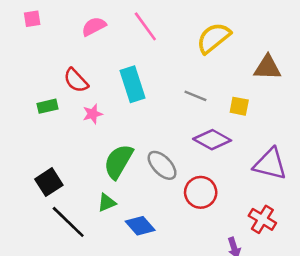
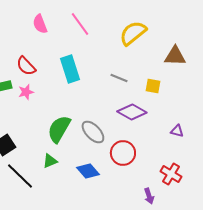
pink semicircle: (94, 26) -> (40, 24), turned -84
pink star: (93, 114) -> (26, 92), moved
purple triangle: (270, 164) -> (177, 131), size x0.5
blue diamond: (140, 226) -> (88, 171), moved

